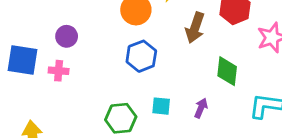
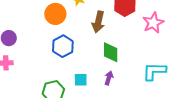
green diamond: (227, 71) -> (111, 52), moved

